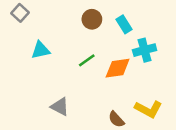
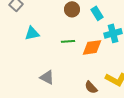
green line: (87, 60) -> (68, 41), turned 32

